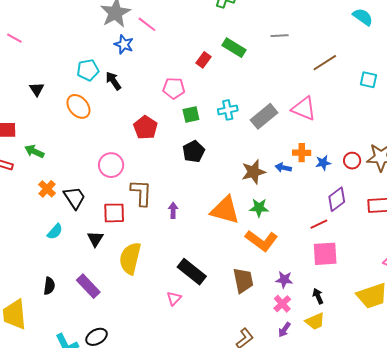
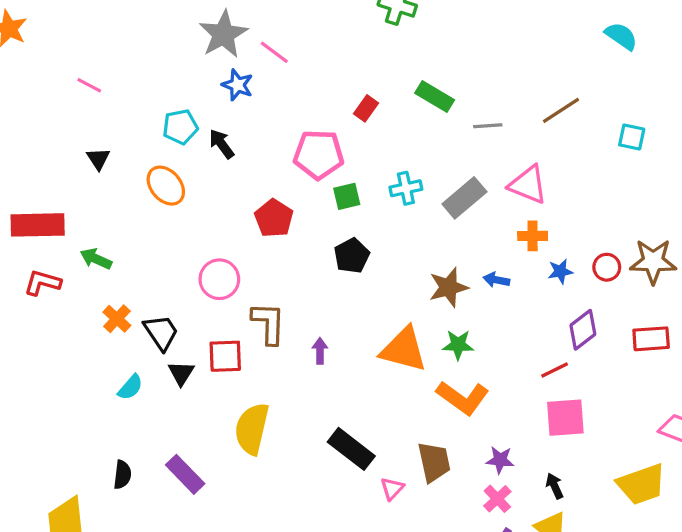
gray line: (280, 36) -> (488, 126), moved
pink line: (14, 38) -> (89, 85), moved
green rectangle: (234, 48) -> (435, 96), moved
pink pentagon: (174, 88) -> (319, 154), size x1.4
orange cross: (302, 153) -> (533, 236), moved
black triangle: (95, 239) -> (181, 373), moved
pink triangle: (174, 298) -> (392, 489), moved

